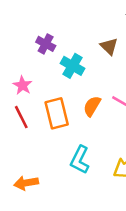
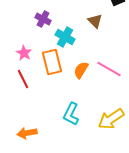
orange rectangle: (57, 113) -> (52, 62), moved

